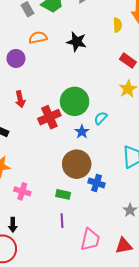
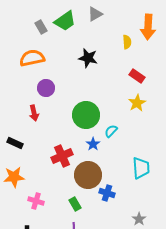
orange semicircle: (38, 38) -> (32, 58), moved, size x1.4
purple circle: (16, 58) -> (46, 88), moved
red cross: (49, 117) -> (62, 156), moved
green rectangle: (63, 194) -> (75, 204), turned 48

